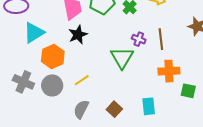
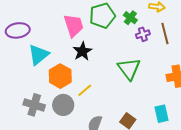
purple cross: (139, 39) -> (143, 34), moved, turned -32
brown line: (161, 39) -> (165, 34), moved
yellow line: (82, 80) -> (85, 90), moved

